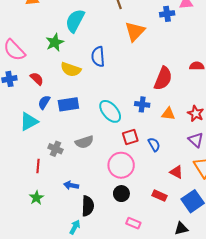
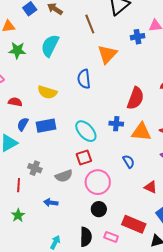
green star: (55, 42) -> (17, 50), moved, turned 30
blue semicircle: (98, 57) -> (84, 79), moved
red semicircle: (37, 79) -> (15, 102), turned -32
orange triangle: (168, 114) -> (141, 132), size x1.5
red square: (130, 137) -> (84, 158), moved
gray semicircle: (84, 142) -> (64, 176), moved
red rectangle: (159, 196) -> (134, 224), moved, size x1.6
black semicircle: (88, 206) -> (86, 237), moved

